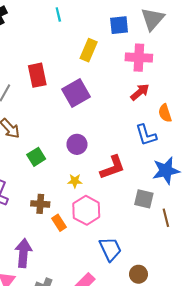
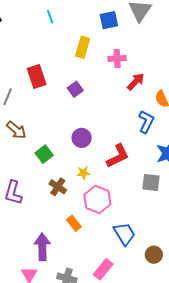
pink cross: (139, 58) -> (117, 59), moved, size x0.7
purple square: (76, 93) -> (75, 89), size x0.6
blue L-shape: (146, 135) -> (146, 122), turned -130
brown cross: (40, 204) -> (58, 187), moved, turned 36
orange rectangle: (59, 223) -> (74, 223), moved

